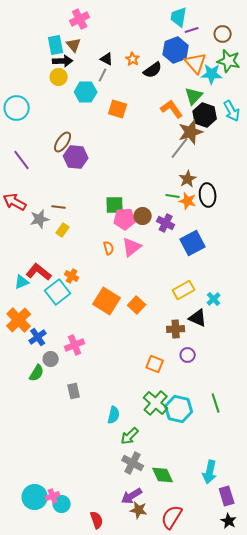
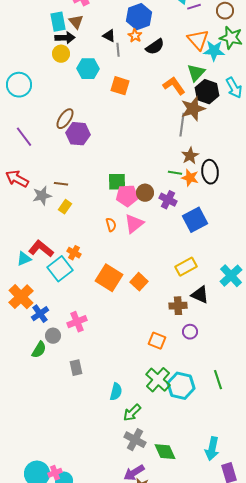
blue hexagon: (176, 50) -> (139, 17), moved
gray line: (103, 75) -> (118, 50), moved, turned -32
gray line: (180, 148) -> (182, 125), turned -30
cyan cross: (214, 299) -> (231, 276), moved, size x1.6

